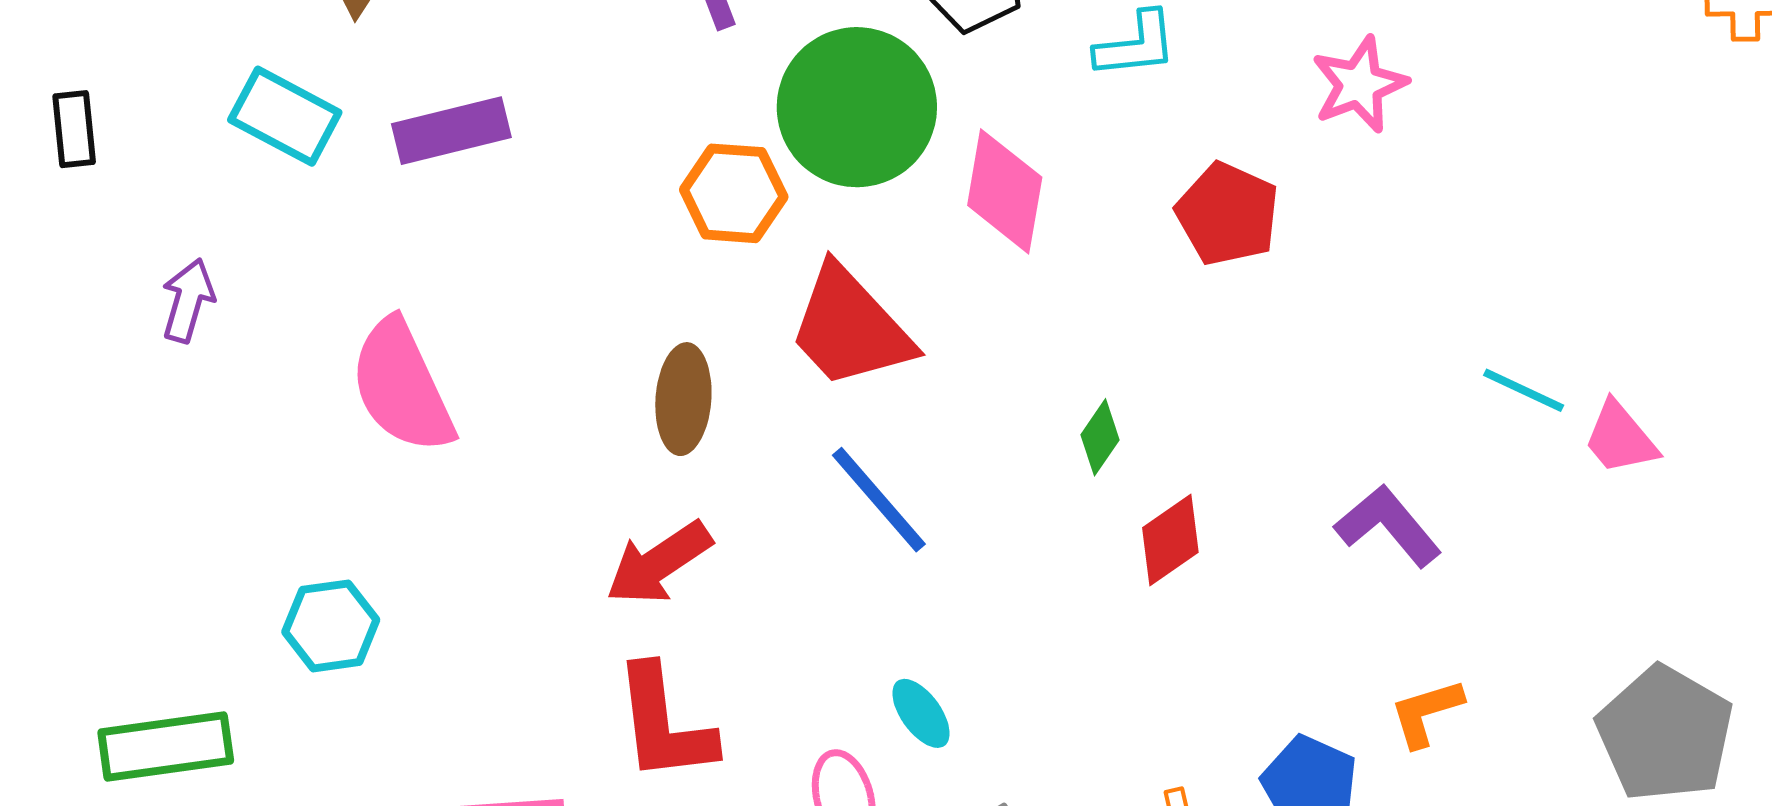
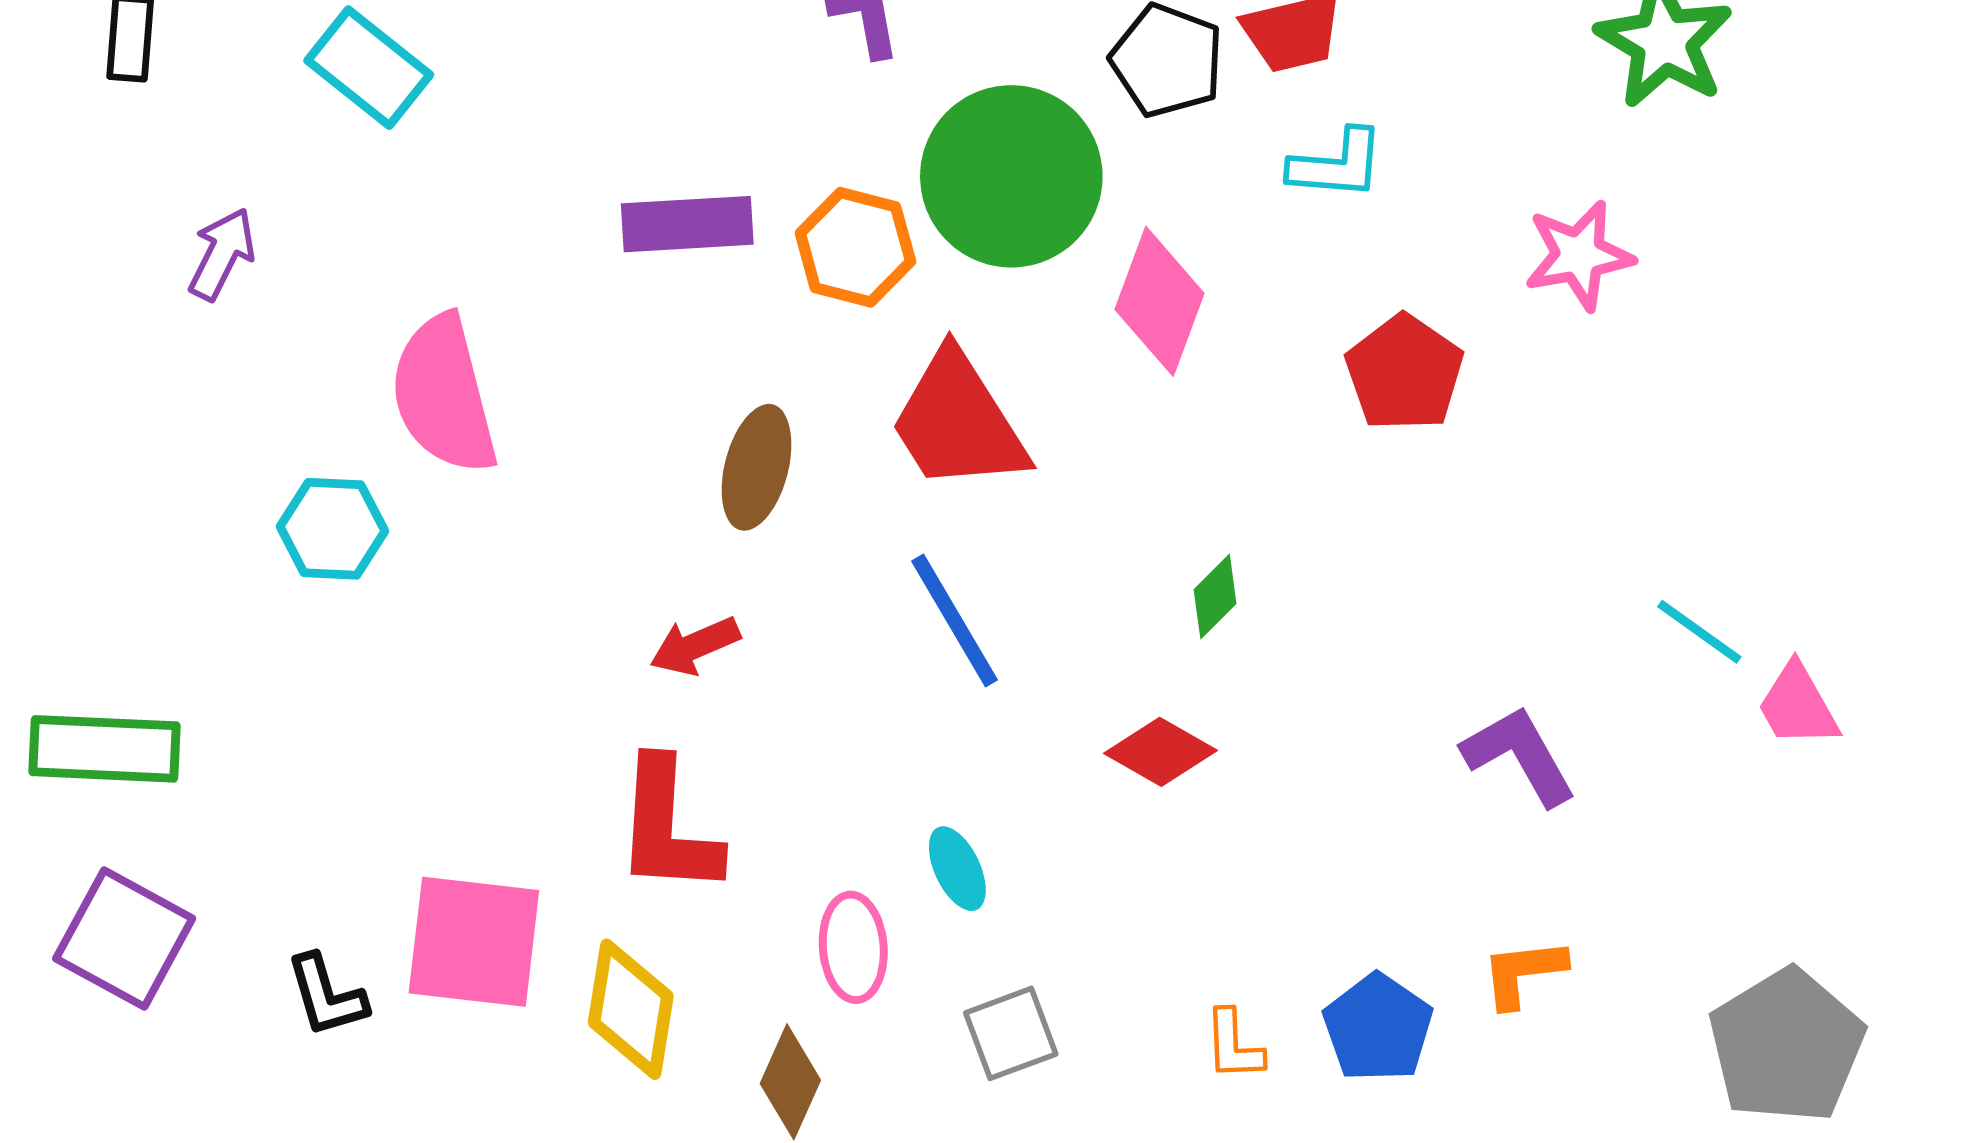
purple rectangle: (451, 131) -> (687, 224), moved
red diamond: (1170, 540) -> (1160, 752), moved, turned 54
red arrow: (659, 563) -> (695, 646), size x0.7
cyan hexagon: (331, 626) -> (332, 529), moved

